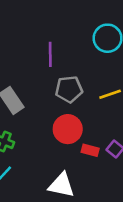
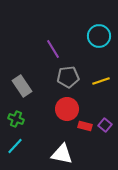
purple line: (50, 54) -> (53, 49), turned -30

